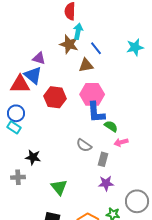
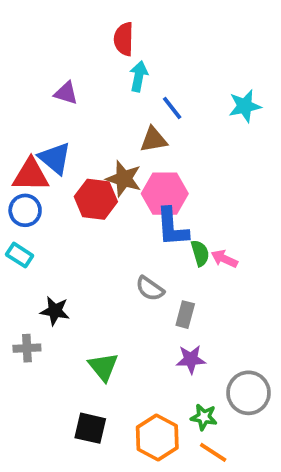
brown star: (69, 44) -> (124, 179), moved
purple triangle: (39, 58) -> (66, 93), moved
blue circle: (16, 113) -> (25, 210), moved
green semicircle: (111, 126) -> (200, 253), turned 40
pink arrow: (121, 142) -> (224, 259), moved, turned 40

